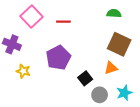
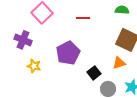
red line: (63, 22) -> (83, 18), moved

